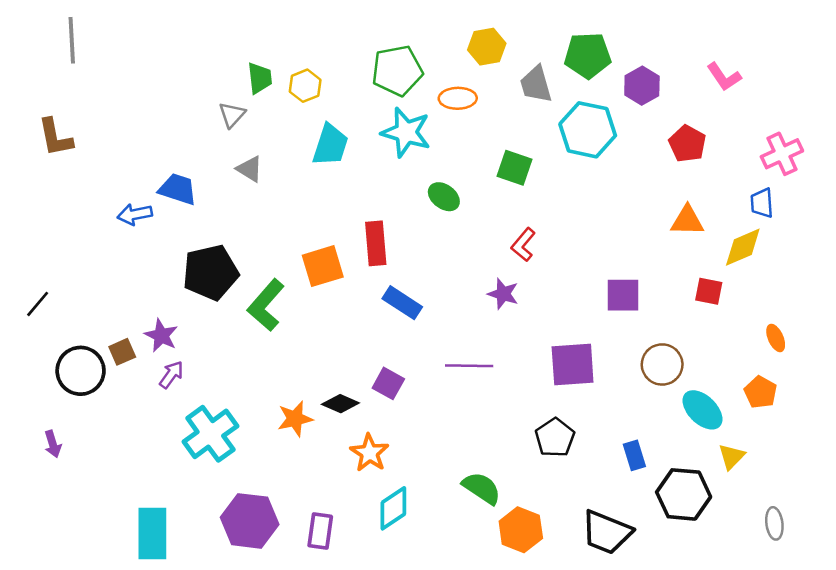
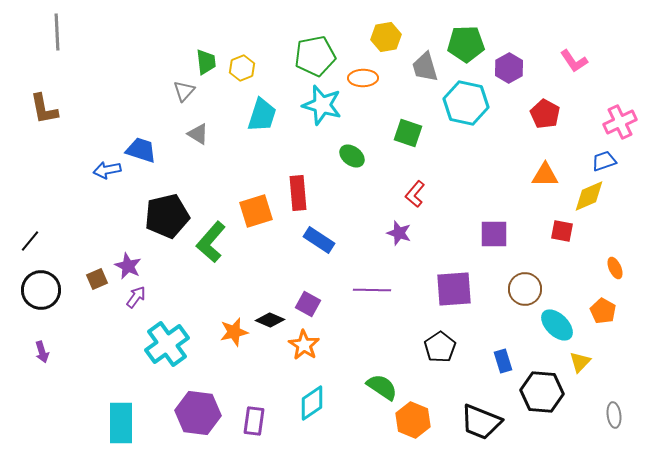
blue trapezoid: (762, 203) -> (604, 161), turned 75
black circle: (81, 371) -> (41, 290), moved
orange star: (369, 453) -> (304, 345), moved

